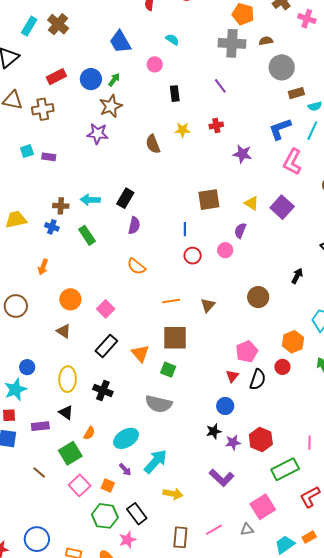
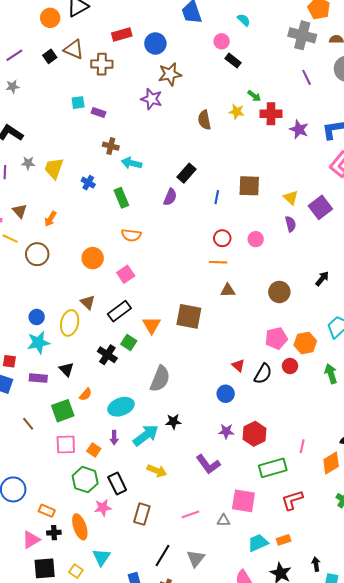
green arrow: (114, 80) -> (254, 96), moved, turned 80
purple line: (220, 86) -> (307, 77), moved
black rectangle: (175, 94) -> (233, 61), moved, turned -56
red cross: (216, 125) -> (271, 114), size x1.5
purple star: (242, 154) -> (299, 129), moved
black rectangle: (125, 198) -> (186, 173), moved
brown cross: (61, 206) -> (111, 146), moved
yellow trapezoid: (16, 220) -> (54, 168), turned -70
blue line: (185, 229) -> (217, 197), moved
purple semicircle: (240, 231) -> (290, 224), moved, turned 133
orange semicircle: (136, 266) -> (131, 235), moved, turned -42
orange arrow: (43, 267) -> (50, 219), moved
orange line: (171, 301) -> (218, 262), moved
brown triangle: (208, 305) -> (228, 290), turned 35
brown triangle: (64, 331) -> (88, 302), moved
pink pentagon: (247, 352) -> (276, 338), moved
green square: (168, 370) -> (129, 342), moved
red triangle: (232, 376) -> (238, 365), turned -40
yellow ellipse: (68, 379) -> (70, 323), moved
cyan star: (15, 389) -> (38, 343), moved
gray semicircle: (159, 404) -> (160, 379), turned -92
black star: (214, 431) -> (173, 422), moved
purple arrow: (125, 470) -> (114, 438), turned 32
pink square: (80, 485) -> (66, 444), turned 30
pink square: (263, 507) -> (243, 501), turned 30
brown rectangle: (180, 537) -> (142, 514), moved

